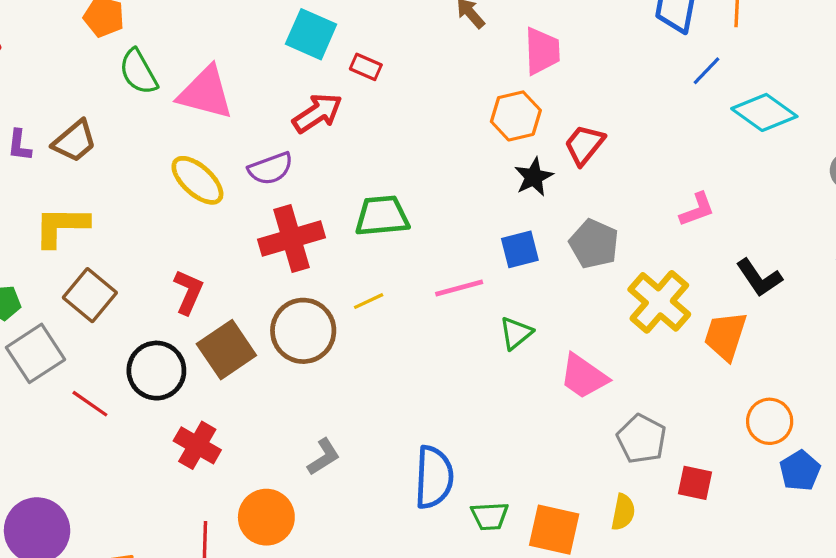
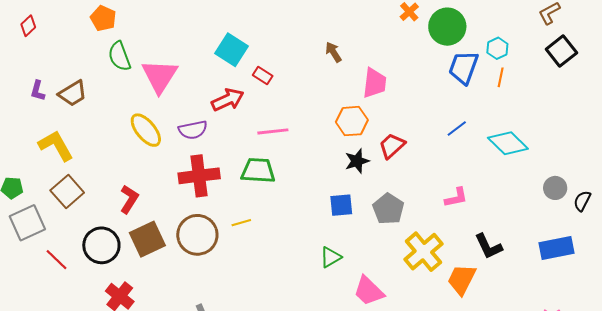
blue line: (706, 71) -> (457, 128), moved
pink triangle: (206, 93) -> (160, 76), turned 39
yellow L-shape: (61, 226) -> (56, 146), turned 51
pink line: (459, 288) -> (273, 131), moved

